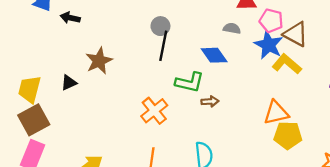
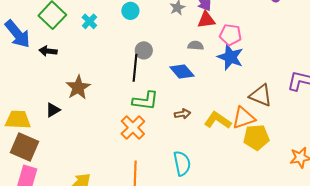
gray circle: (160, 26) -> (144, 50), moved
brown triangle: (296, 34) -> (261, 95), moved
yellow L-shape: (287, 64) -> (218, 120), moved
green L-shape: (190, 82) -> (145, 101), moved
yellow trapezoid: (30, 89) -> (18, 120), turned 84
brown square: (34, 120) -> (25, 147), turned -32

